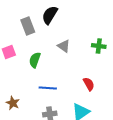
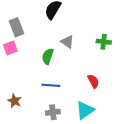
gray rectangle: (28, 26) -> (17, 27), moved
green semicircle: (35, 60) -> (48, 56), moved

